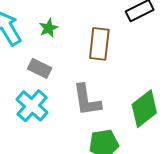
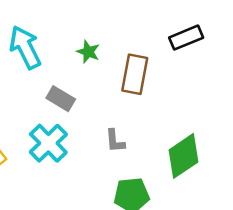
green star: (49, 28) -> (88, 52), moved, turned -30
gray L-shape: (87, 100) -> (115, 141), size x0.6

